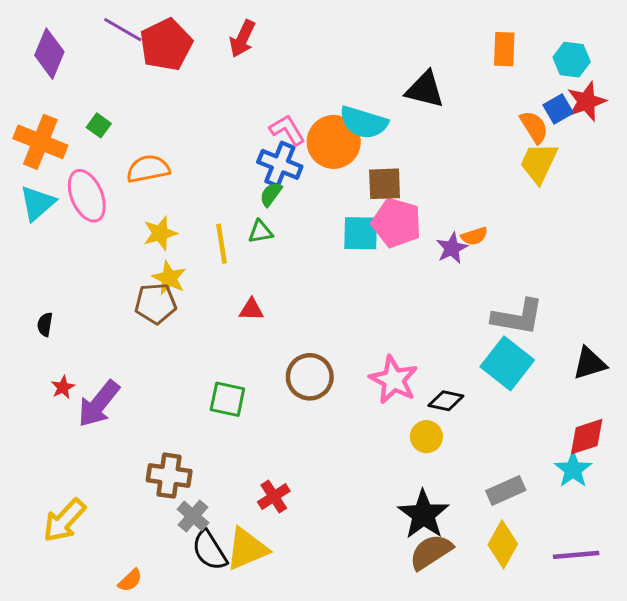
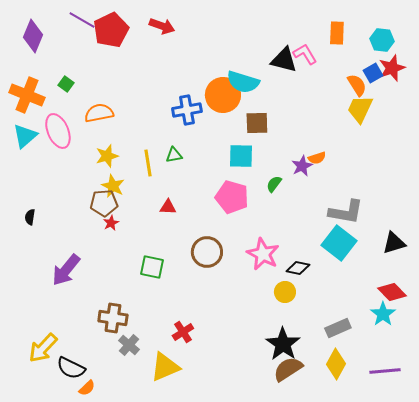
red arrow: (242, 39) -> (162, 26), turned -95
pink L-shape: (287, 130) -> (305, 54), moved
blue cross: (280, 164) -> (187, 110), turned -32
green semicircle: (271, 194) -> (274, 184), moved
pink pentagon: (397, 223) -> (232, 197), moved
red star: (63, 387) -> (111, 223), moved
red diamond: (587, 437) -> (392, 292), turned 64
black semicircle: (209, 550) -> (71, 368), moved, turned -32

